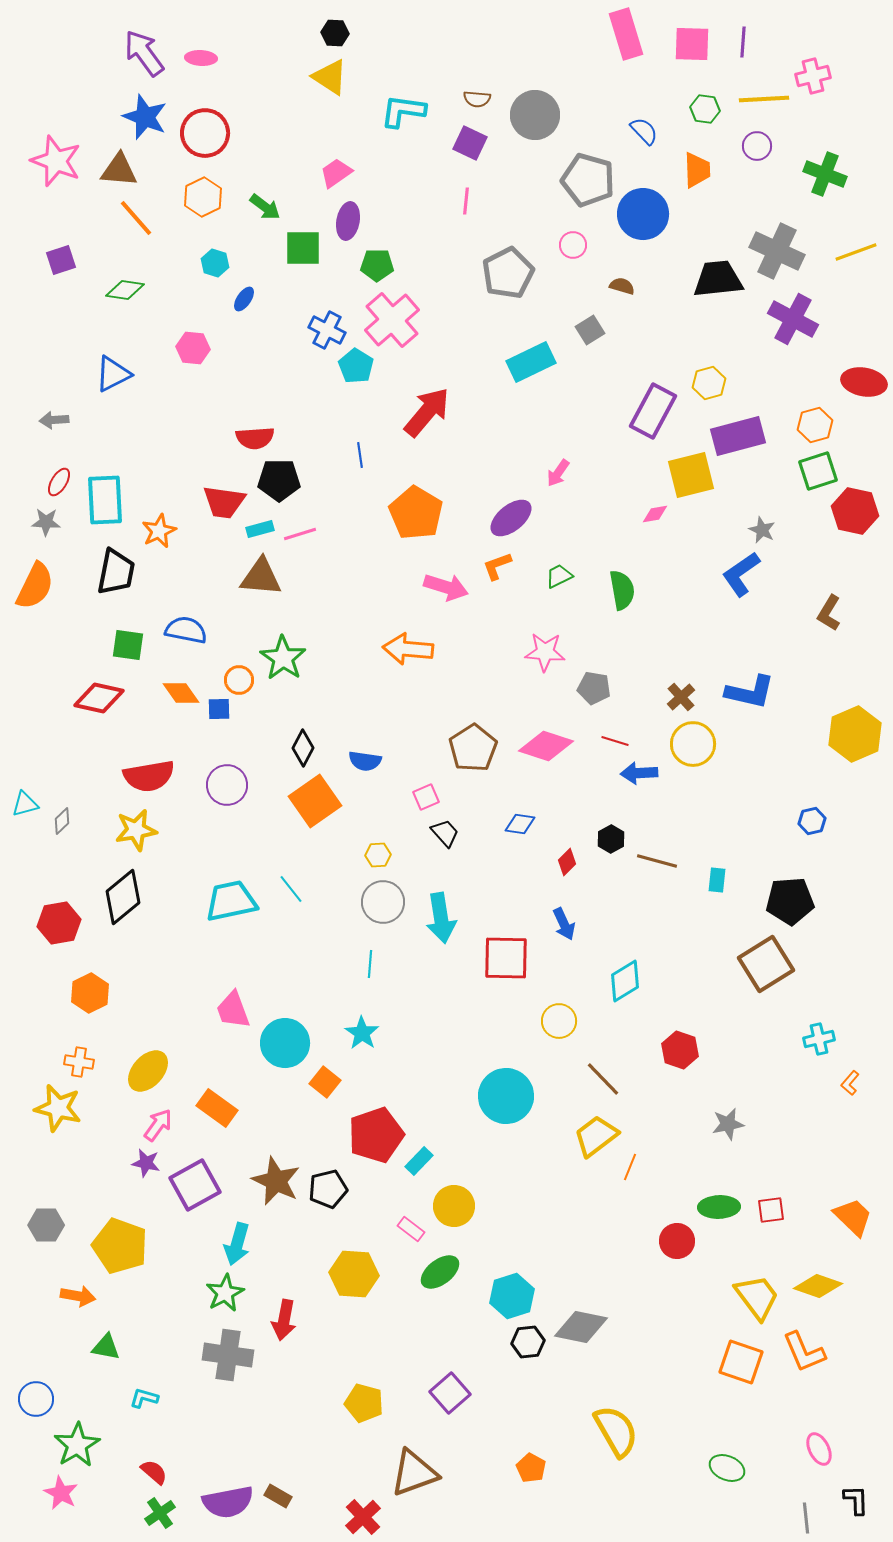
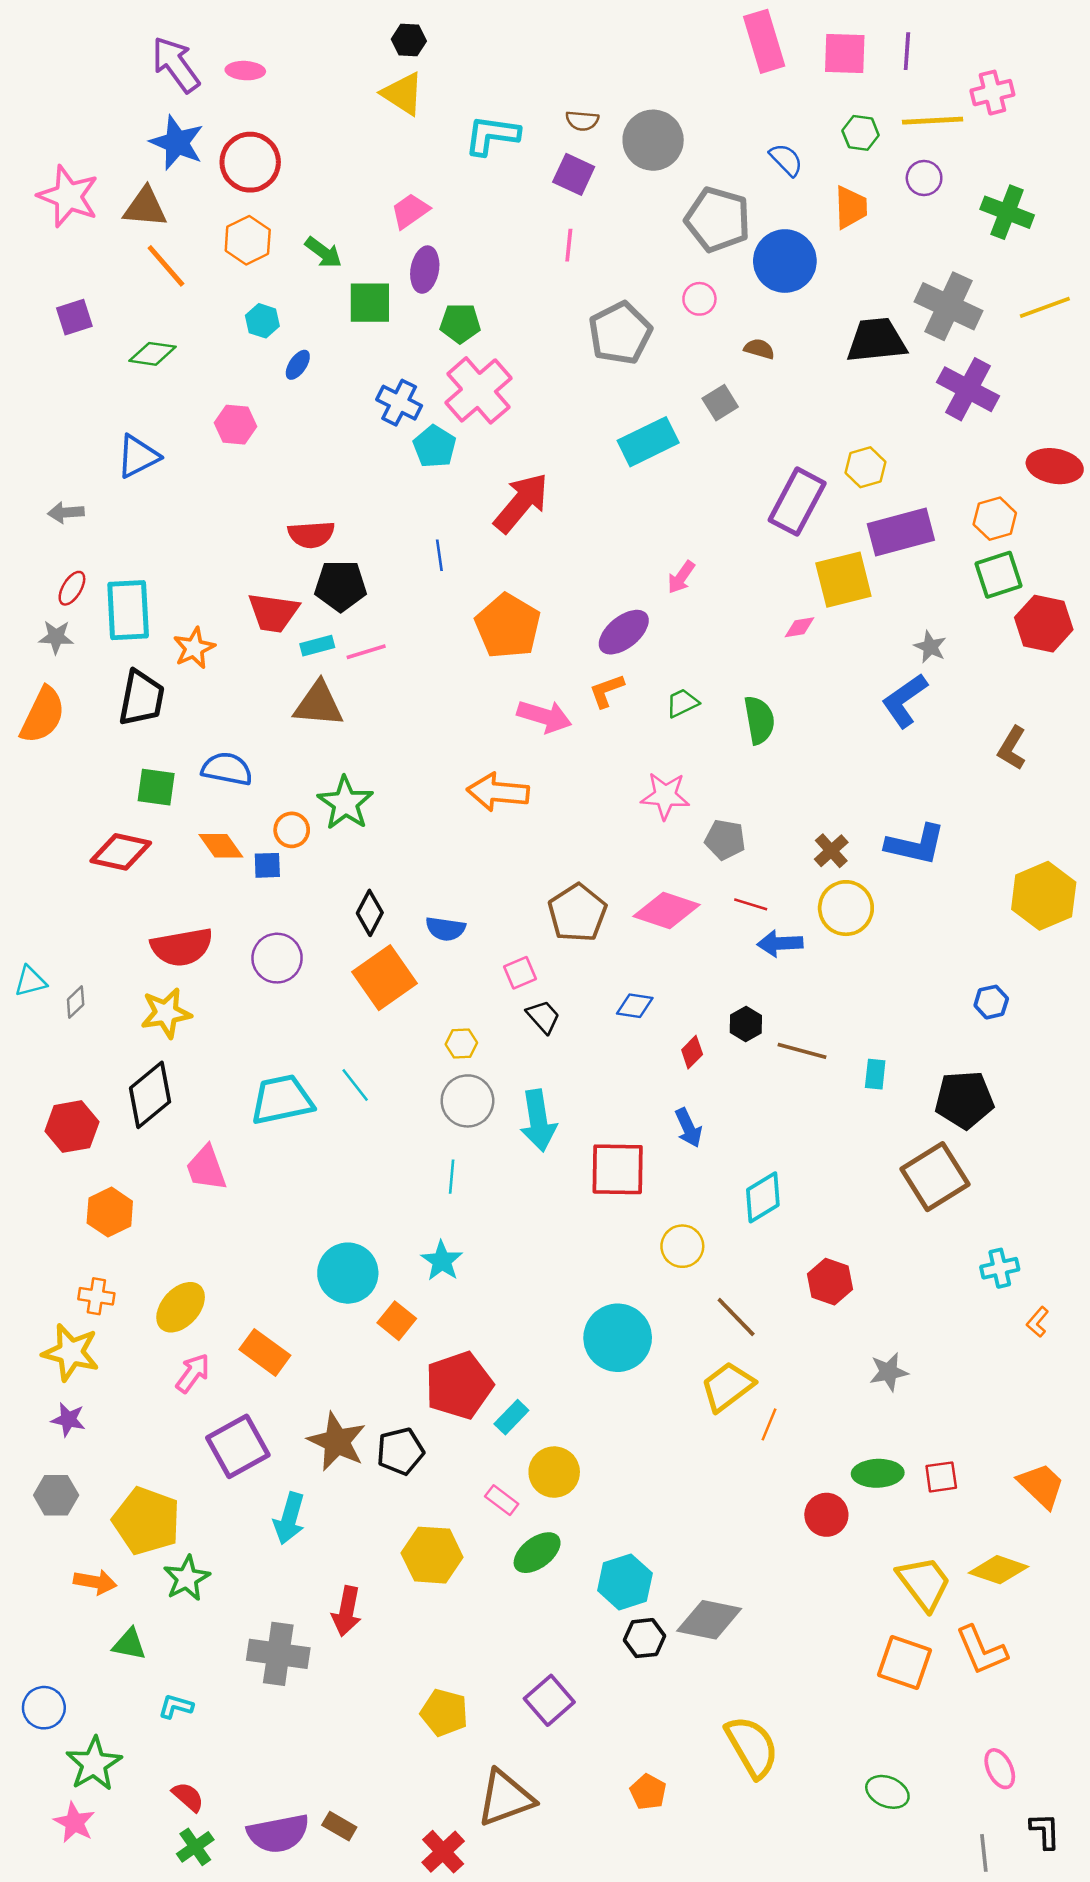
pink trapezoid: (233, 1010) -> (206, 1168), moved
purple star: (146, 1163) -> (68, 1420), moved
green star: (225, 1293) -> (187, 1578), moved

